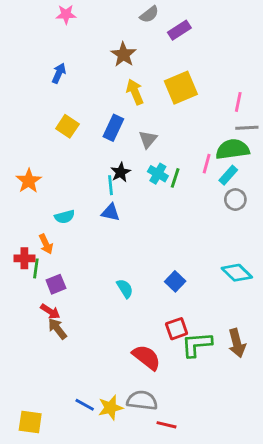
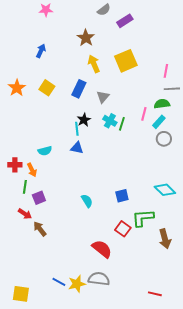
green semicircle: (233, 149) -> (162, 104), size x0.7
orange star: (29, 181) -> (17, 88), moved
red cross: (24, 258) -> (15, 165), moved
blue square: (175, 281) -> (122, 196), turned 32
red arrow: (50, 311) -> (25, 214), moved
red square: (177, 329) -> (123, 229), turned -35
green L-shape: (197, 344) -> (143, 218), moved
red line: (166, 425) -> (155, 294), moved

